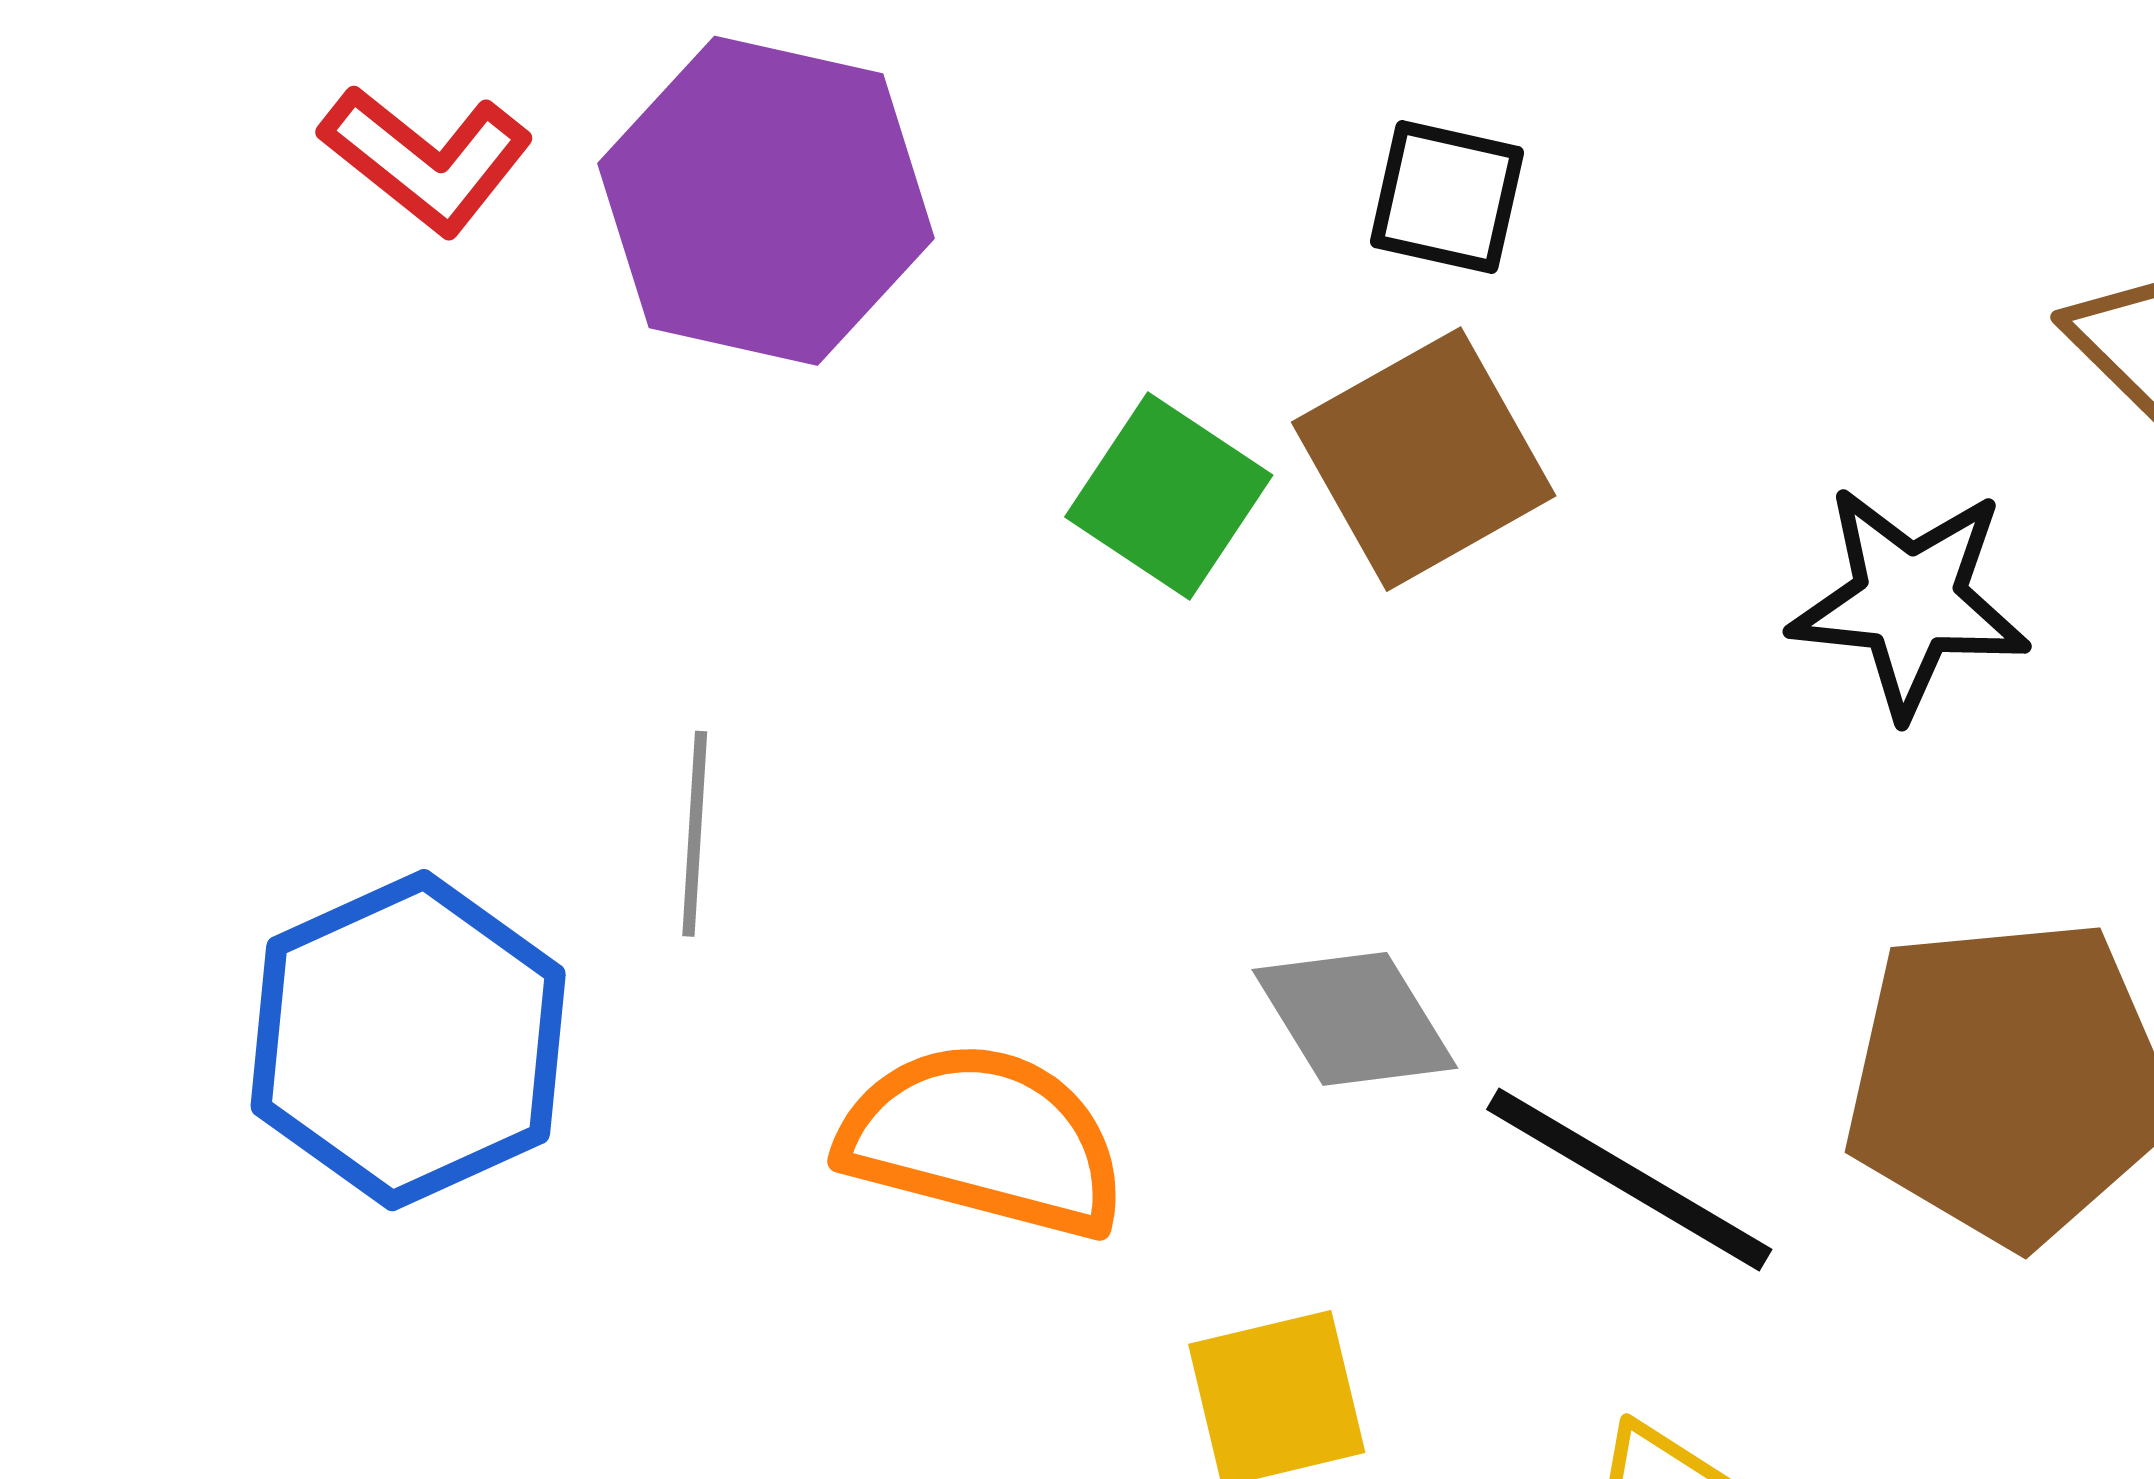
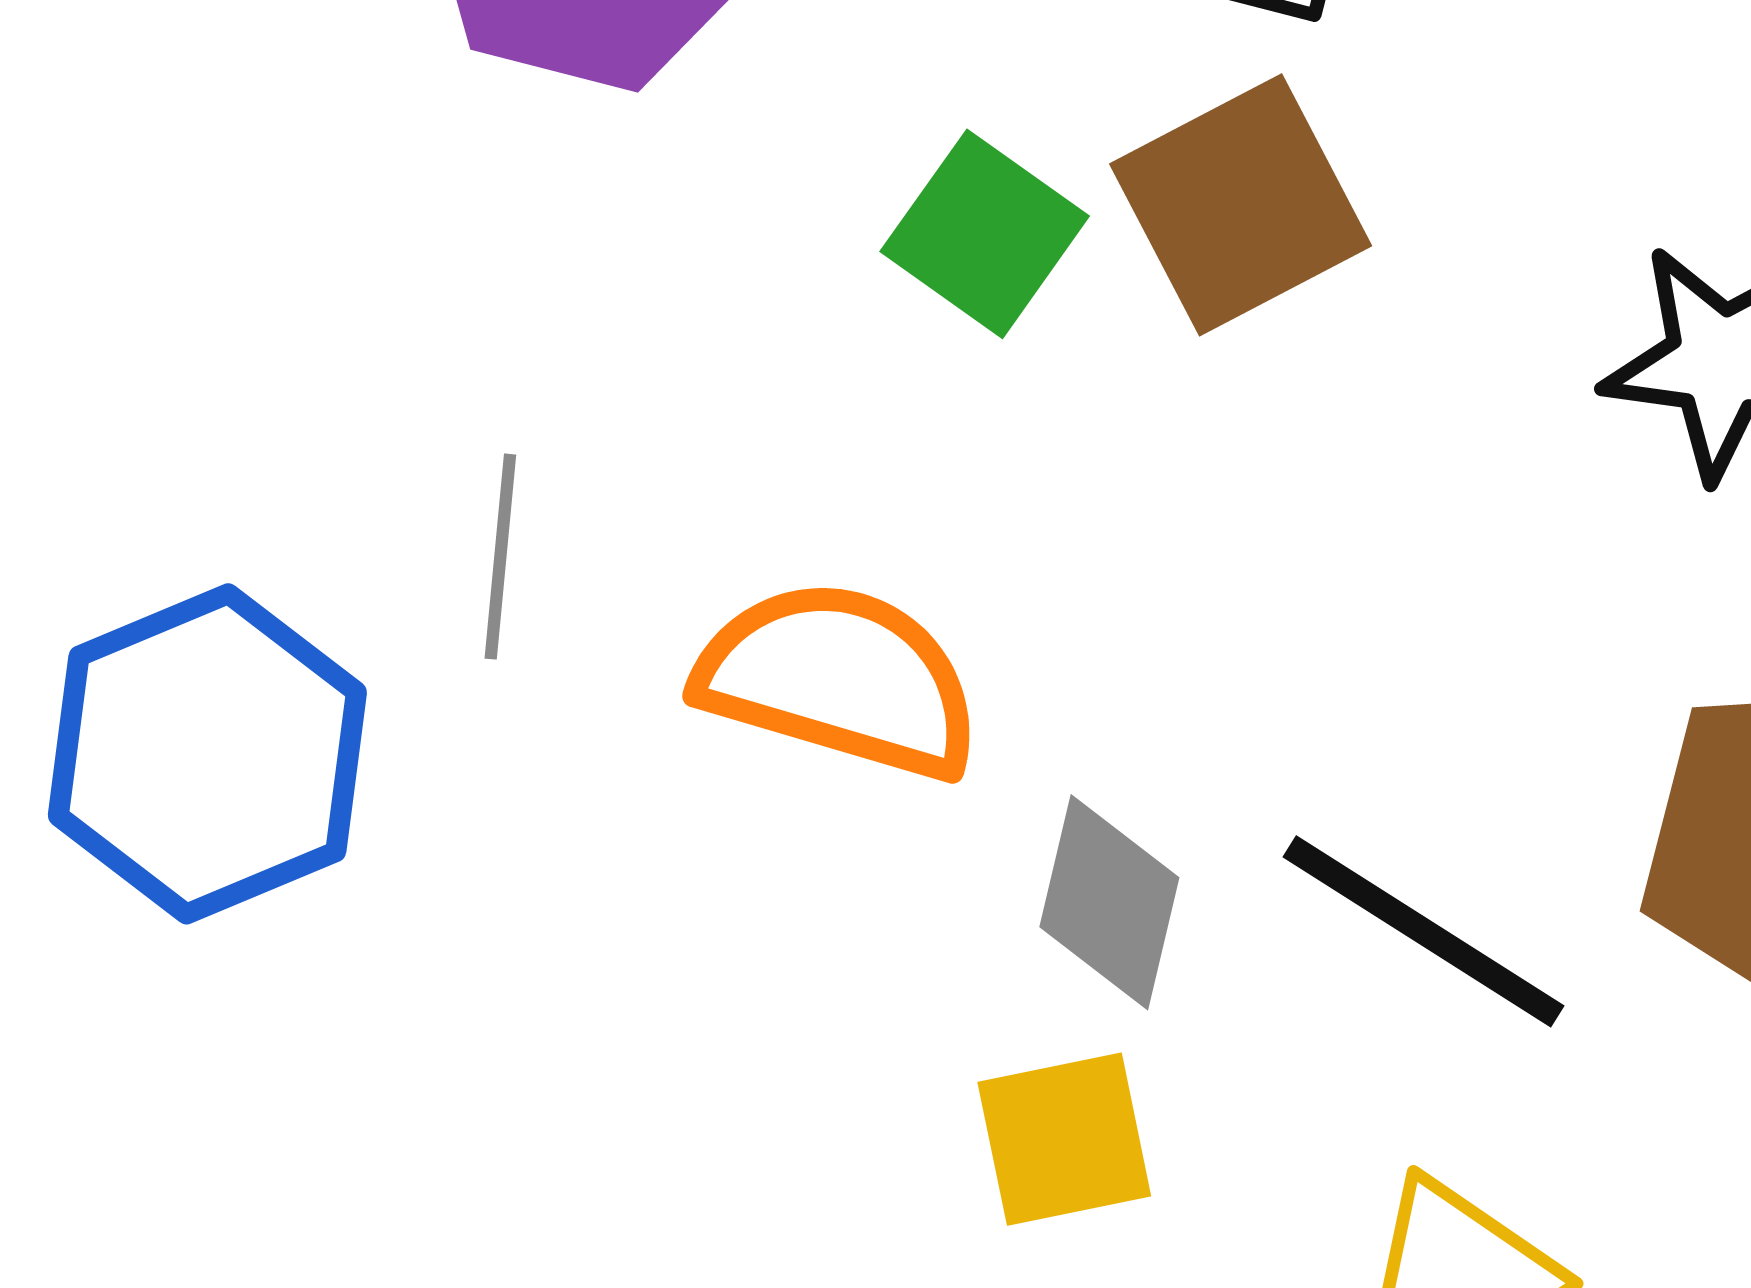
gray diamond: (1355, 1019) -> (1109, 902), moved, turned 43
orange semicircle: (983, 1140) -> (839, 679), moved

